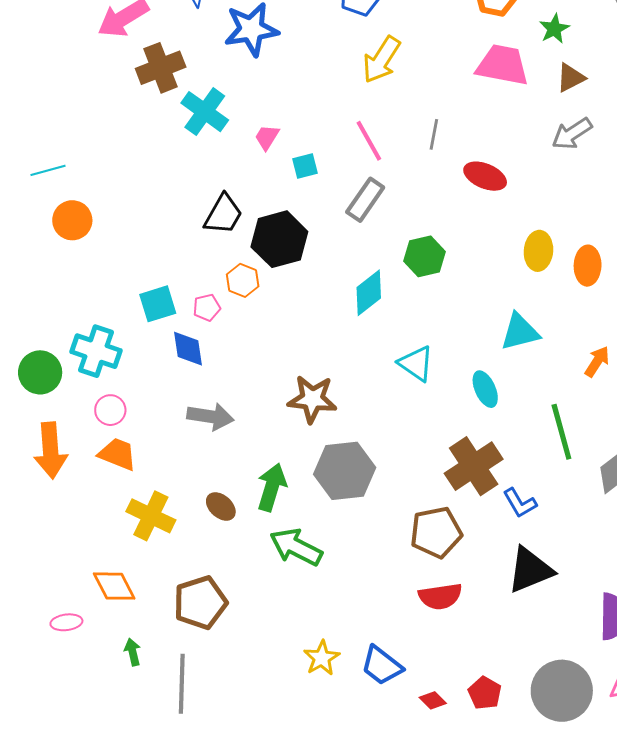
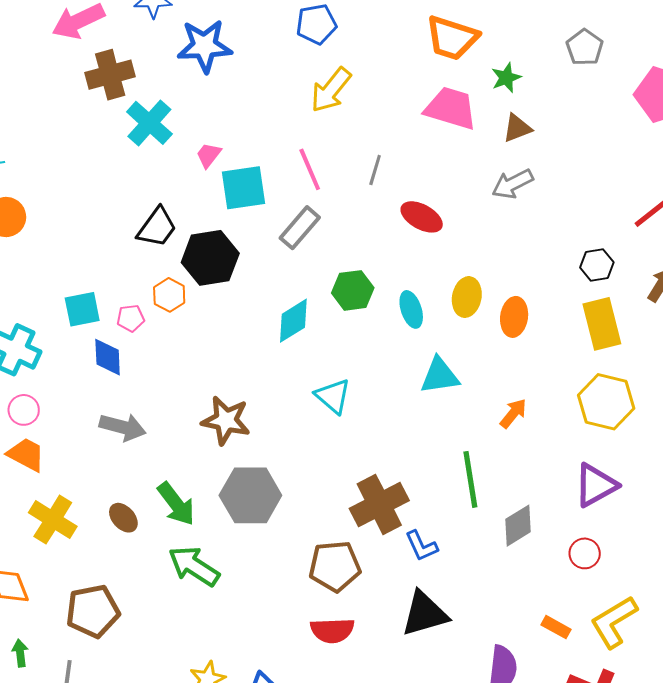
cyan square: (305, 166) -> (243, 188), size x1.8
cyan ellipse: (485, 389) -> (411, 309), moved
green arrow: (272, 487) -> (176, 504), turned 120

